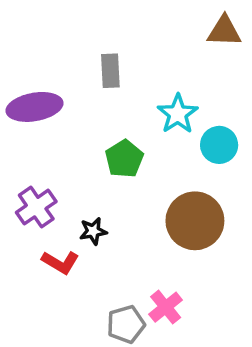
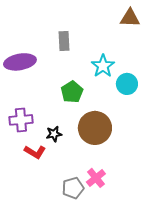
purple cross: (36, 207) -> (21, 120), turned 30
brown circle: (195, 221) -> (95, 128), moved

